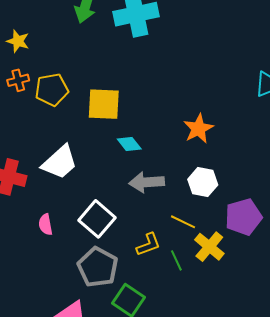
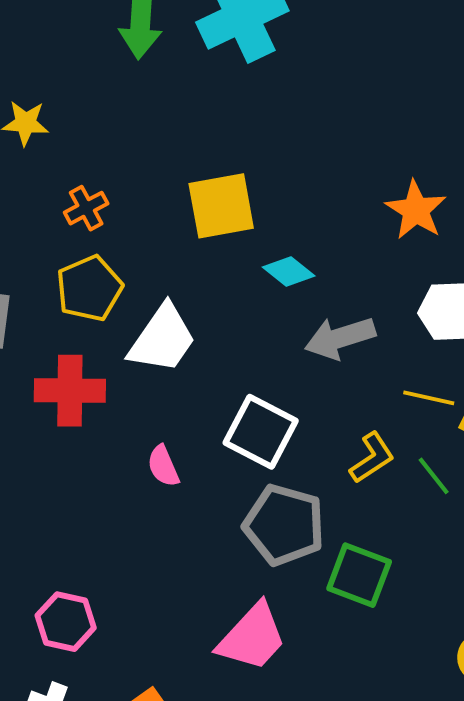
orange cross: (18, 80) -> (86, 208), moved
yellow pentagon: (52, 90) -> (89, 288), moved

